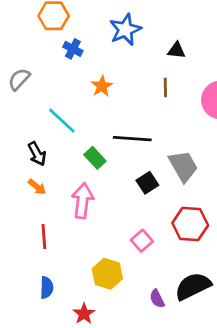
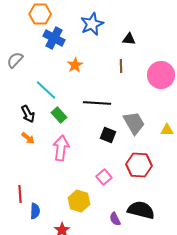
blue cross: (73, 49) -> (54, 38), size x1.5
green rectangle: (95, 158) -> (59, 115), moved
black square: (147, 183) -> (108, 135), turned -35
red line: (44, 237) -> (20, 194), moved
black semicircle: (193, 286) -> (141, 210), turned 40

